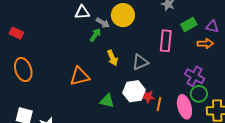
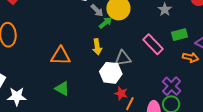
green arrow: (95, 35) -> (105, 23), moved
pink rectangle: (166, 41) -> (153, 44), turned -65
white hexagon: (134, 91) -> (111, 73), moved
green triangle: (107, 101) -> (62, 88), moved

